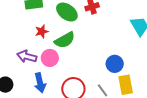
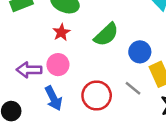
red star: (42, 31) -> (61, 32), moved
green semicircle: (65, 40) -> (106, 35), moved

